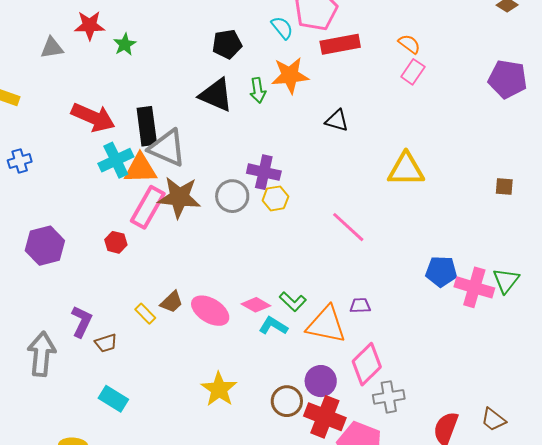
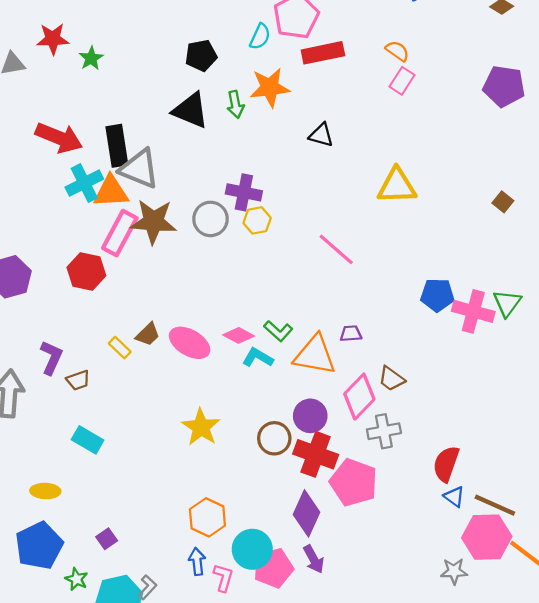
cyan semicircle: (282, 28) -> (260, 37), turned 65
brown square: (504, 186) -> (503, 202), turned 36
red hexagon: (116, 242) -> (86, 271), size x1.6
brown trapezoid: (493, 420) -> (391, 379), moved

